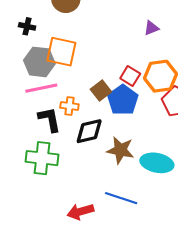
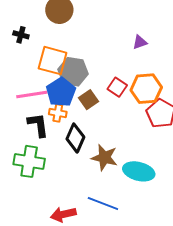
gray hexagon: (39, 62) -> (73, 72), moved
blue pentagon: (123, 100) -> (61, 92), moved
black diamond: (89, 131) -> (75, 138), turned -56

